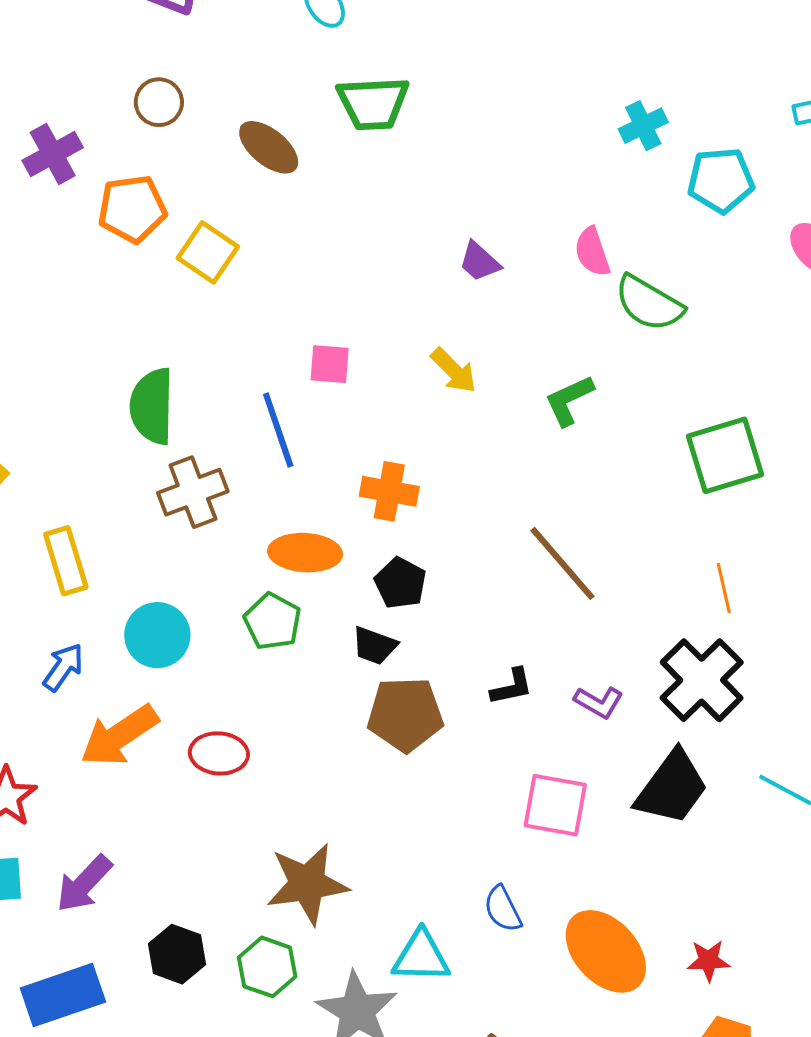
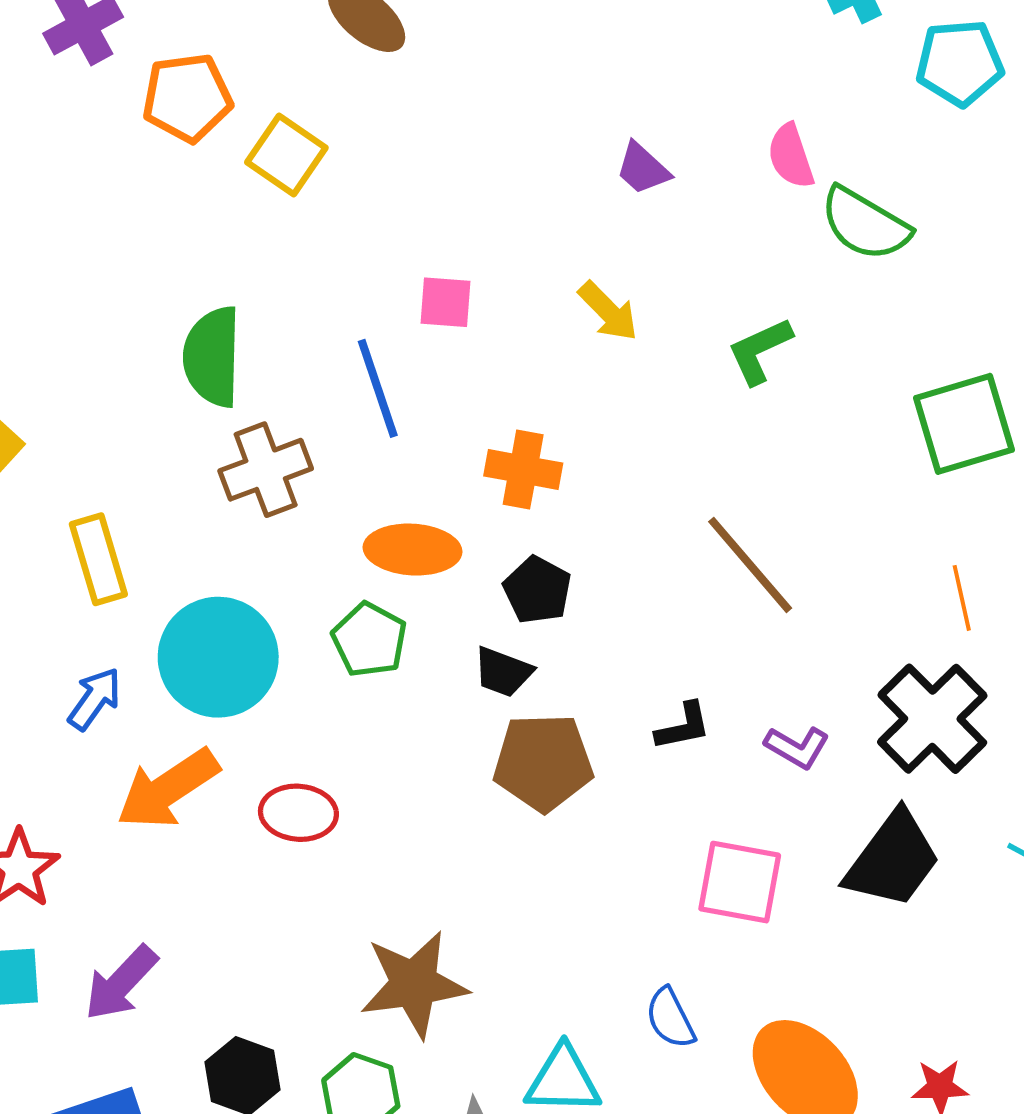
cyan circle: (157, 635) -> (218, 657), size x1.4

